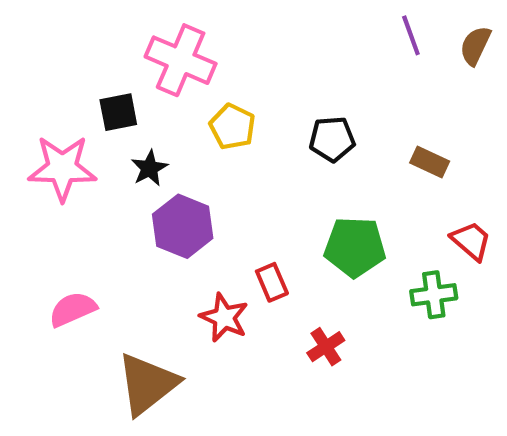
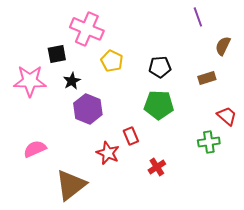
brown semicircle: (475, 46) -> (223, 46), moved
brown rectangle: (430, 162) -> (207, 78), turned -42
green pentagon: (355, 247) -> (159, 105), moved

